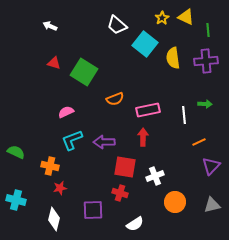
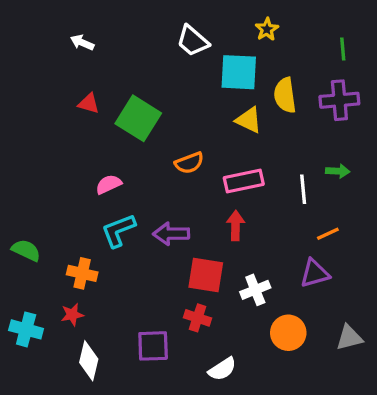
yellow triangle: (186, 17) -> (249, 120), moved
cyan square: (145, 44) -> (239, 72), turned -35
purple triangle: (211, 166) -> (315, 273), moved, turned 30
red star: (60, 188) -> (72, 315), moved

